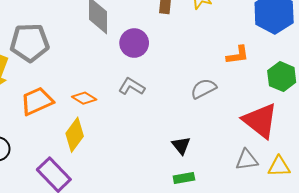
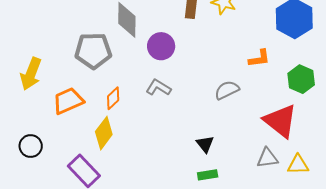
gray pentagon: (30, 43) -> (93, 51), moved
orange diamond: (84, 98) -> (113, 98), turned -75

